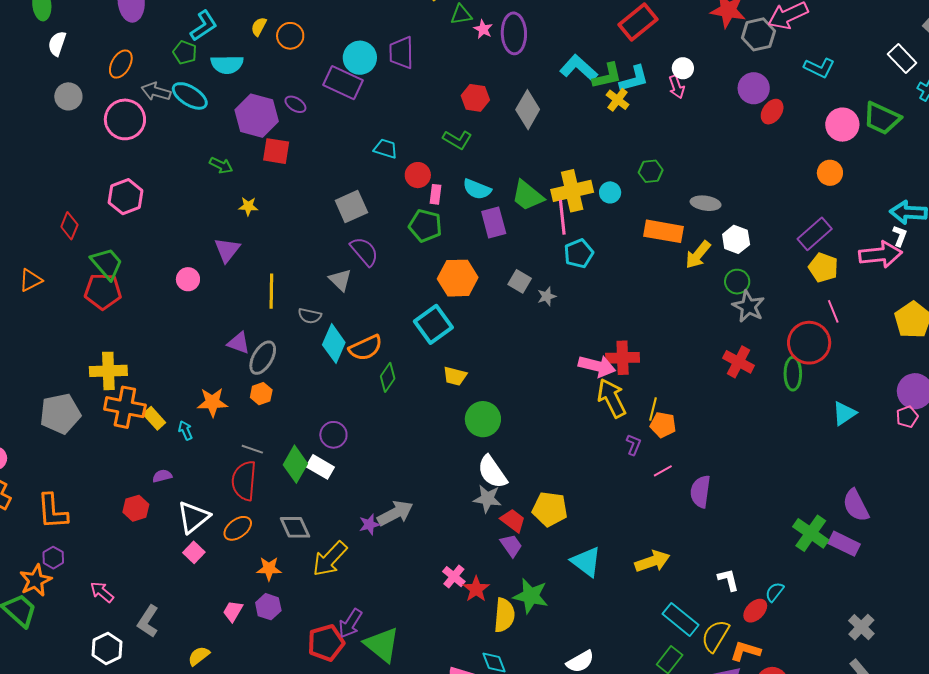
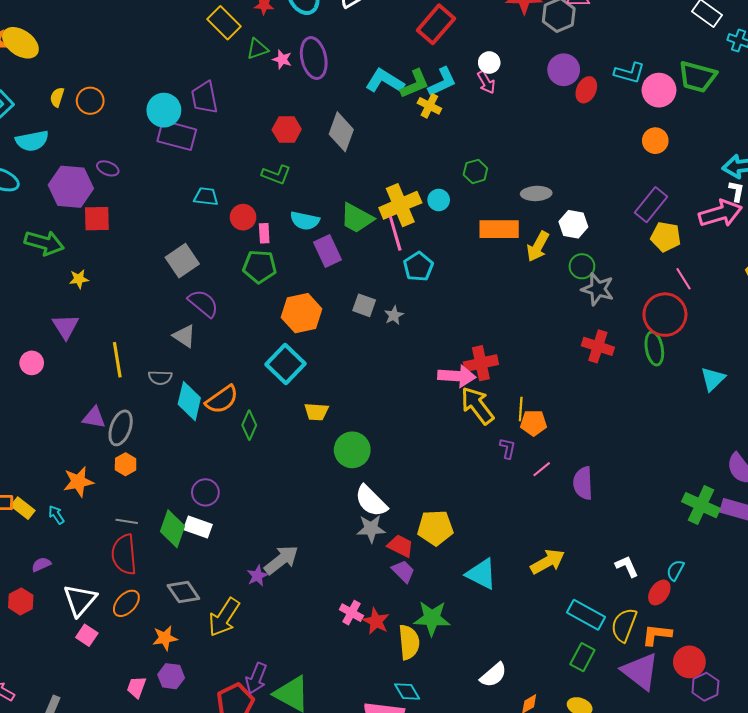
cyan L-shape: (819, 68) -> (629, 73), moved
purple rectangle: (343, 83) -> (177, 135), moved
green arrow: (221, 165) -> (44, 243), size x1.6

